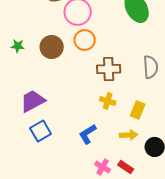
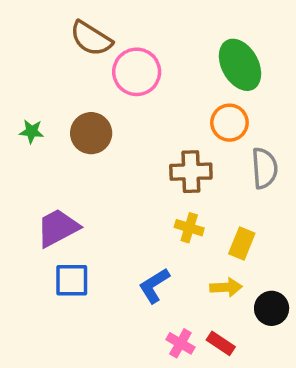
orange circle: (85, 40) -> (229, 123), moved
blue square: (41, 131) -> (72, 280), turned 30

